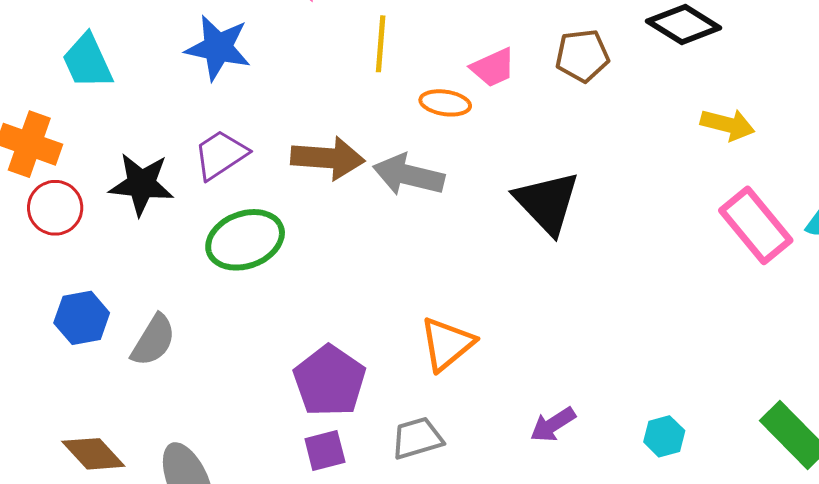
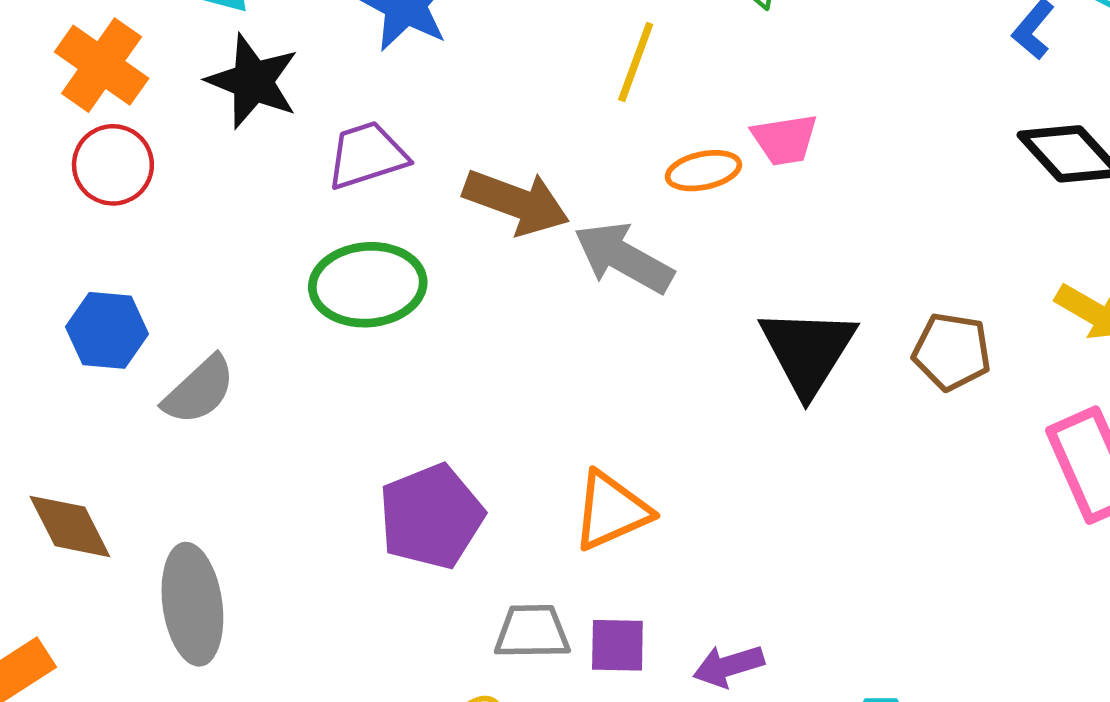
brown pentagon: (582, 56) -> (952, 352), moved
orange ellipse: (445, 103) -> (703, 171), turned -36
black star: (141, 184) -> (253, 81), moved
purple square: (325, 451) -> (617, 645), moved

